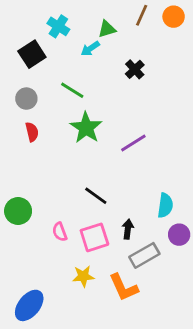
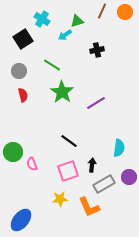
black cross: (135, 69) -> (97, 50), turned 32
pink semicircle: (60, 232) -> (32, 164), moved
purple circle: (179, 235) -> (129, 177), moved

